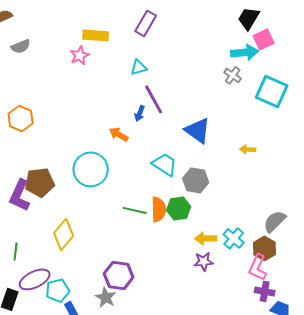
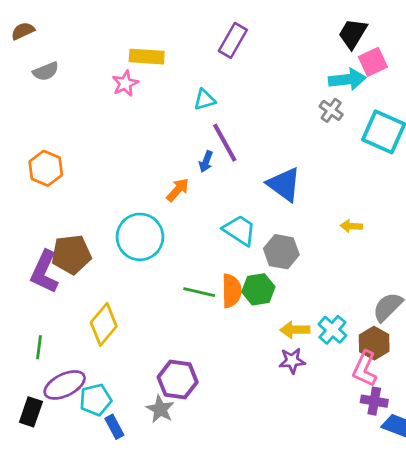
purple rectangle: (146, 23) -> (233, 40), moved
orange arrow: (119, 134) -> (178, 190), turned 102
yellow arrow: (248, 149) -> (351, 226), moved

